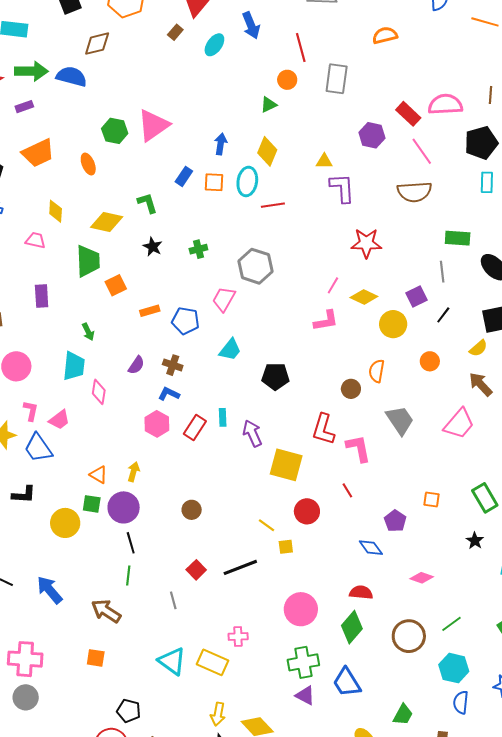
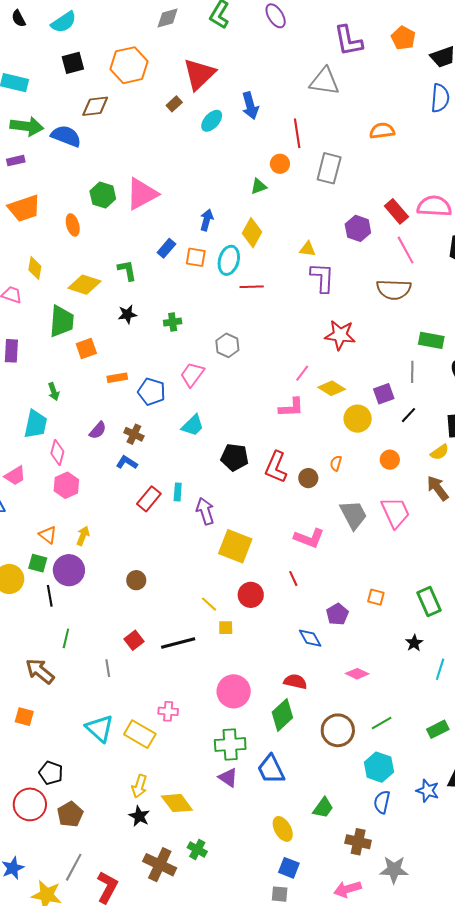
black star: (153, 247) -> (127, 314), turned 30
gray hexagon: (255, 266) -> (227, 345), size x0.7
orange semicircle: (377, 371) -> (336, 463), size x0.7
pink hexagon: (157, 424) -> (66, 485), moved
pink trapezoid: (459, 424) -> (395, 512), moved, turned -72
red L-shape: (323, 429) -> (276, 467), moved
pink L-shape: (358, 448) -> (309, 538), turned 116
black line: (131, 543) -> (50, 596), moved

